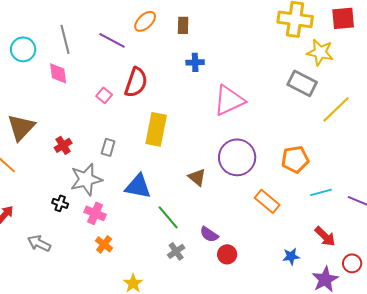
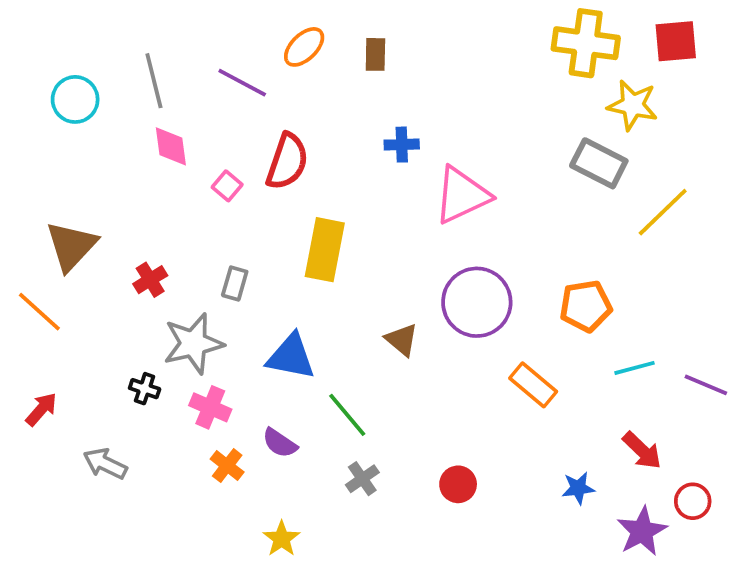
blue cross: (195, 62) -> (402, 145), moved
pink diamond: (58, 73) -> (171, 146), moved
purple semicircle: (209, 234) -> (280, 443), moved

